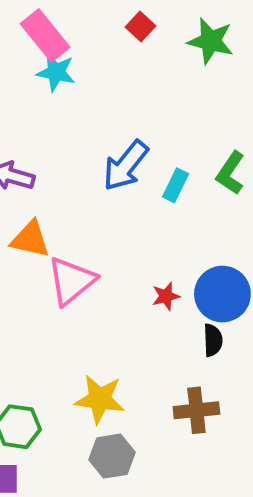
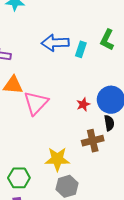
blue arrow: (126, 166) -> (55, 43), turned 56
brown cross: (196, 410) -> (93, 141), moved

